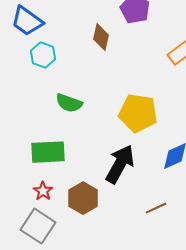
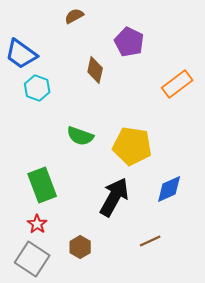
green semicircle: (69, 103) -> (80, 136), moved
green rectangle: (48, 152) -> (42, 185), turned 72
brown hexagon: (83, 198) -> (80, 247), moved, size x0.7

